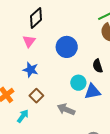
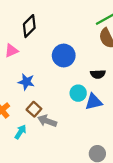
pink triangle: (29, 41) -> (11, 51), moved, turned 32
black semicircle: (98, 66) -> (98, 74), turned -72
gray arrow: (66, 109) -> (47, 121), moved

